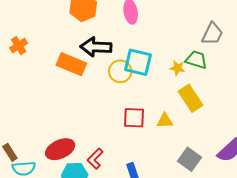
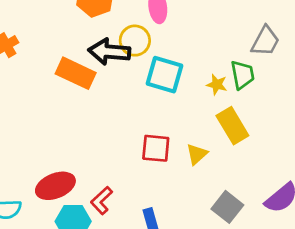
green trapezoid: (196, 60) -> (242, 75), turned 60
yellow circle: (120, 71) -> (135, 41), moved
yellow triangle: (165, 121) -> (197, 154), turned -42

